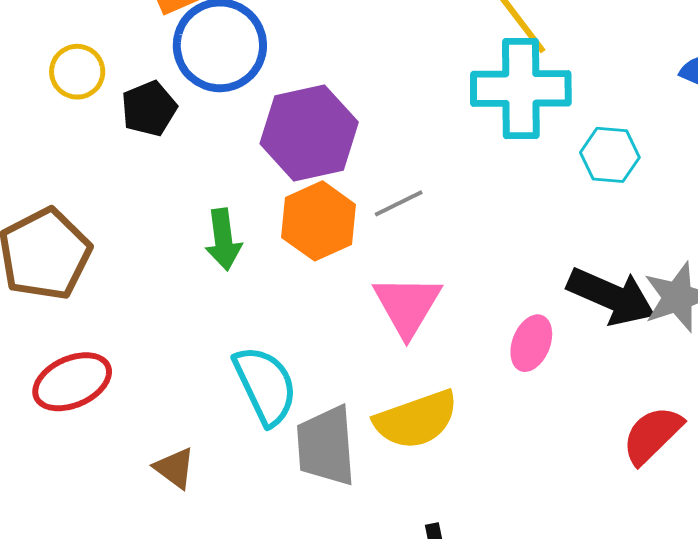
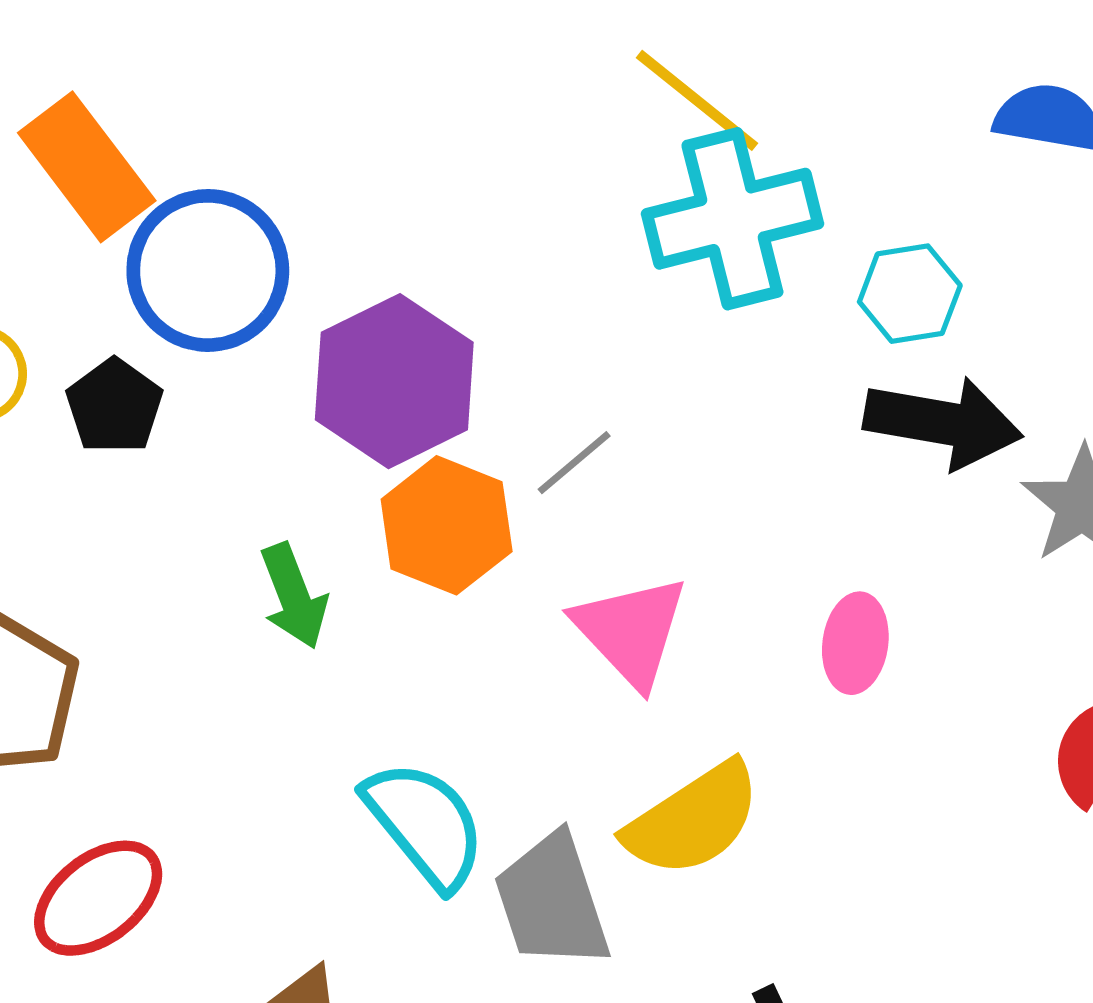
black arrow: (611, 296) -> (943, 423), moved

